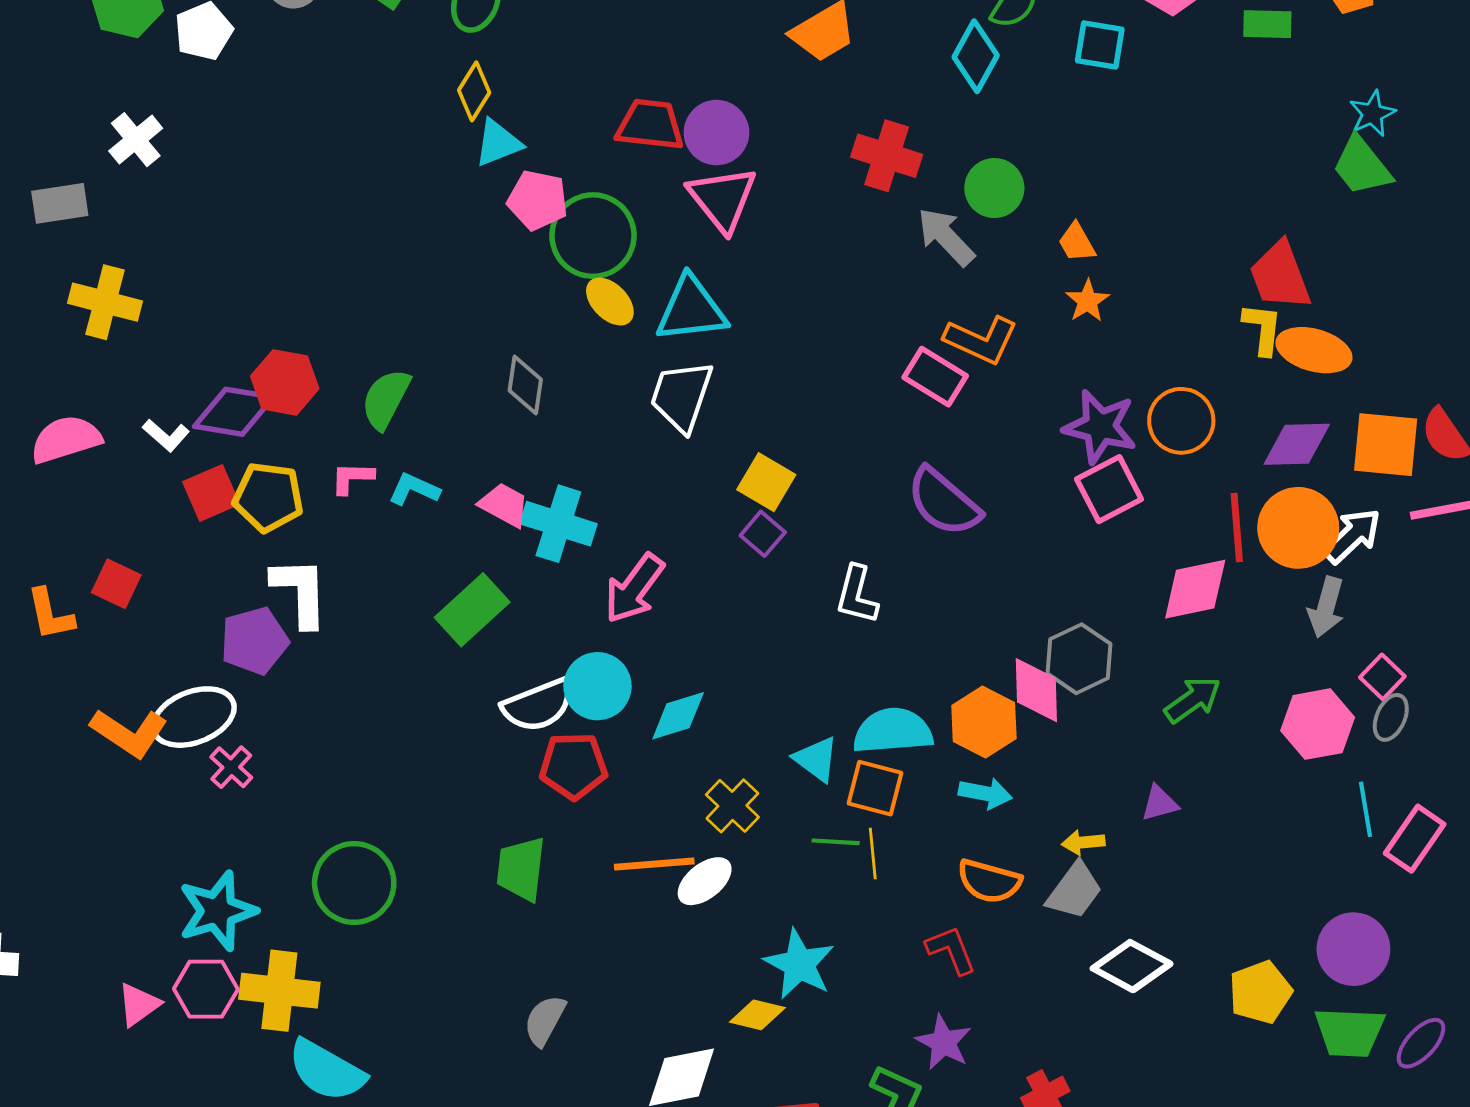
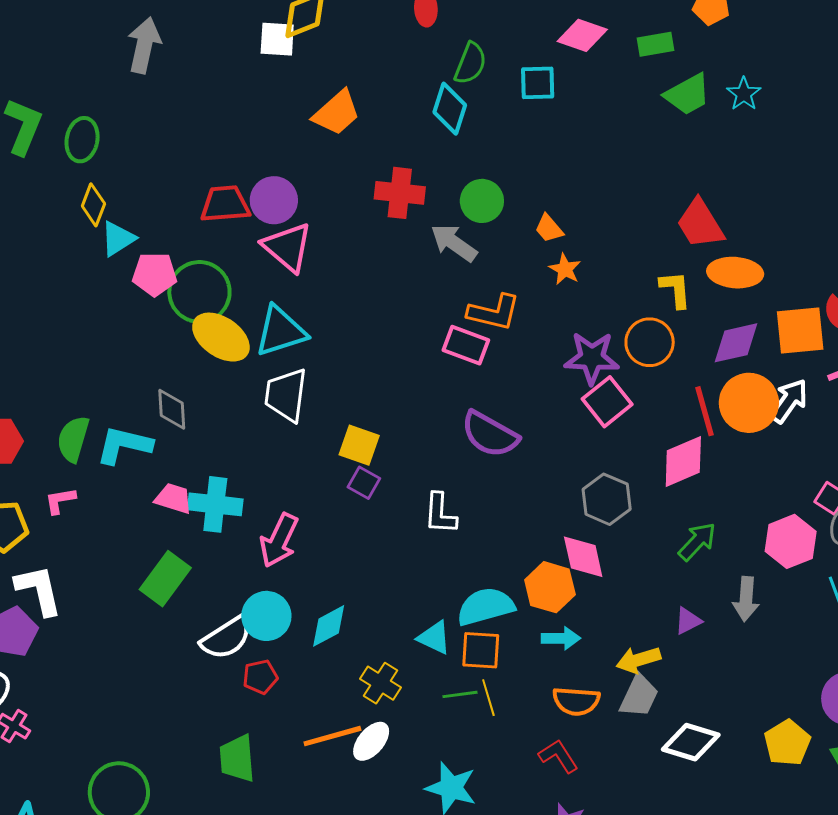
green trapezoid: (1362, 166) -> (688, 94), moved, turned -69
yellow ellipse: (610, 302) -> (221, 337), size x1.5
yellow L-shape: (1263, 329) -> (675, 289), moved
cyan L-shape: (414, 489) -> (124, 445), moved, size x1.5
gray arrow: (1326, 607) -> (746, 599), moved
gray hexagon: (1079, 659) -> (607, 499), moved
red pentagon: (573, 766) -> (260, 677), size x0.7
yellow arrow: (1083, 842) -> (638, 660), size x1.4

